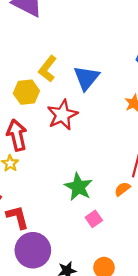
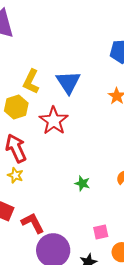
green star: (78, 187) -> (82, 183), size x0.6
pink square: (94, 219) -> (101, 232), moved, turned 35

